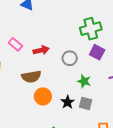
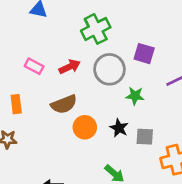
green cross: (91, 29) -> (96, 29), moved
gray circle: (70, 58) -> (110, 69), size x1.5
gray square: (86, 103) -> (145, 137), moved

